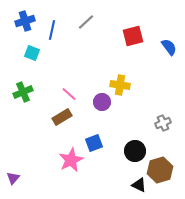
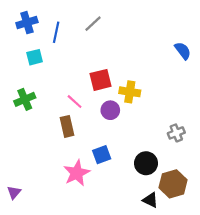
red square: (133, 36) -> (101, 80), moved
cyan square: (32, 53) -> (35, 57), turned -35
brown rectangle: (62, 117) -> (67, 126), turned -72

